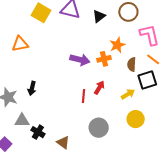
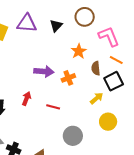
orange cross: (104, 59) -> (68, 78), moved
red arrow: (99, 88) -> (26, 99), moved
red line: (83, 96) -> (53, 107), turned -72

